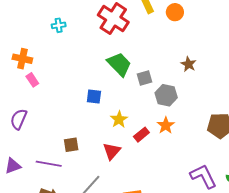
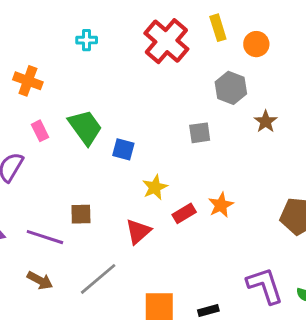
green trapezoid: (119, 64) -> (85, 127), moved
pink rectangle: (32, 80) -> (40, 131), moved
gray hexagon: (166, 95) -> (231, 88), moved

